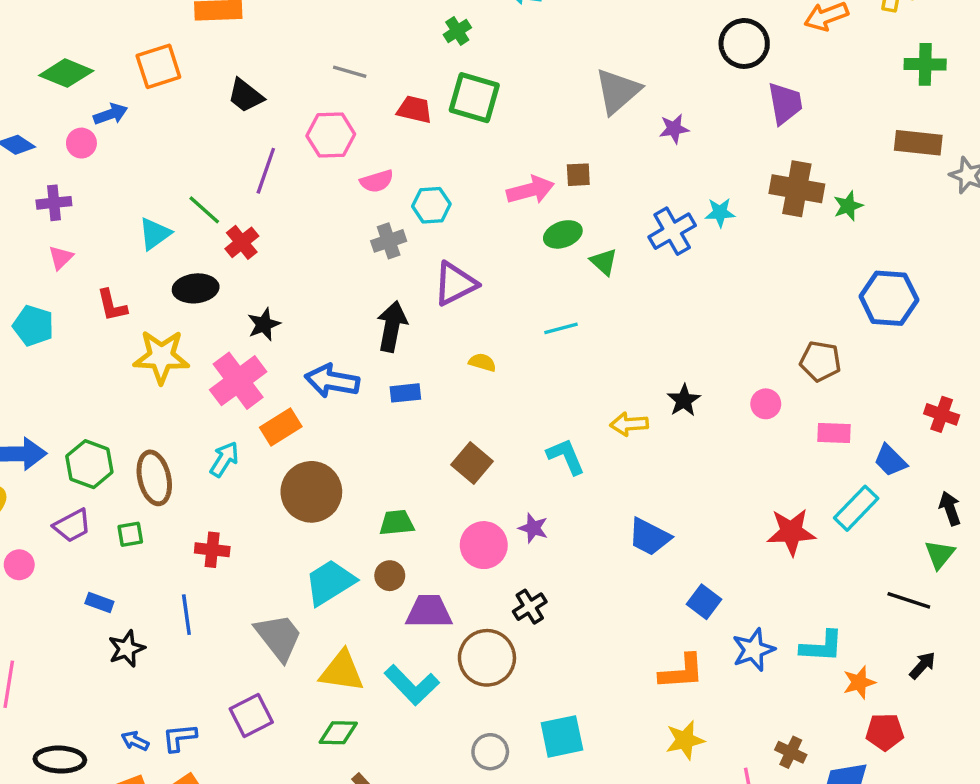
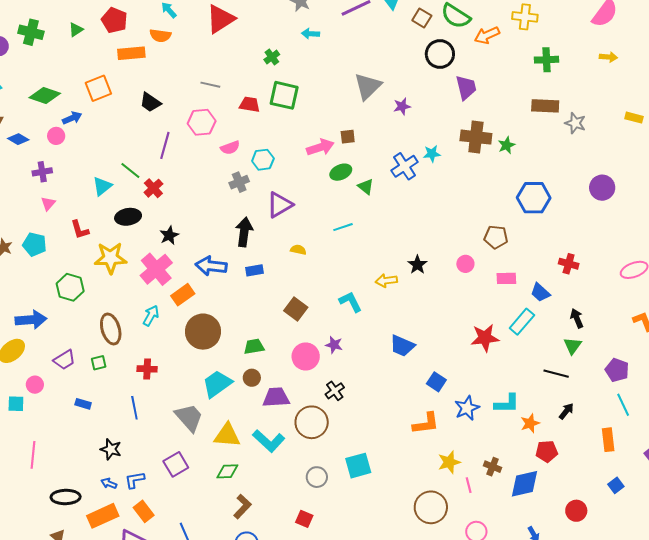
green hexagon: (89, 464) -> (70, 287), moved
black star: (127, 649) -> (111, 449), moved, turned -30
yellow star: (685, 740) -> (449, 462), moved

